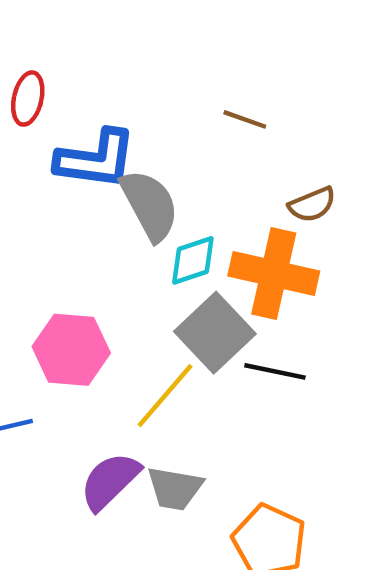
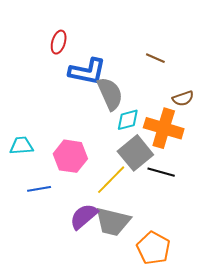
gray trapezoid: (175, 488) -> (113, 222), size x1.4

